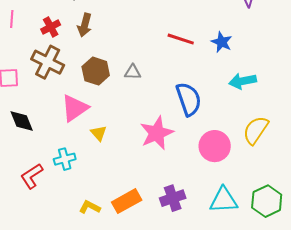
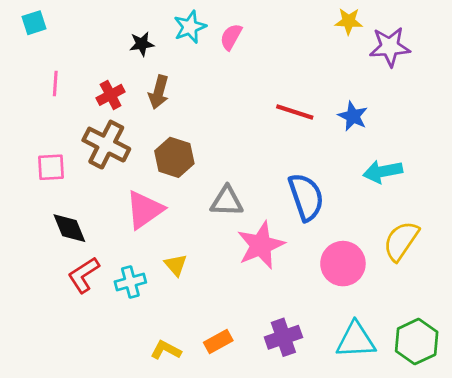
gray triangle: (133, 72) -> (227, 201), moved, size x1.4
yellow triangle: (99, 133) -> (176, 265), moved
red L-shape: (32, 176) -> (84, 275), moved
orange rectangle: (127, 201) -> (218, 342), size x0.7

